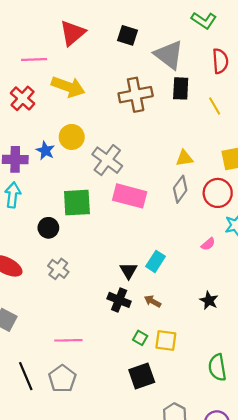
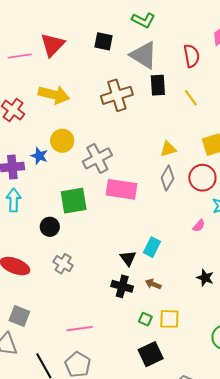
green L-shape: (204, 20) -> (143, 20), moved
pink line: (34, 59) -> (20, 56), moved
gray cross: (107, 160) -> (97, 158), turned 32

